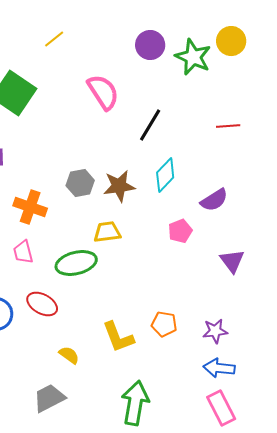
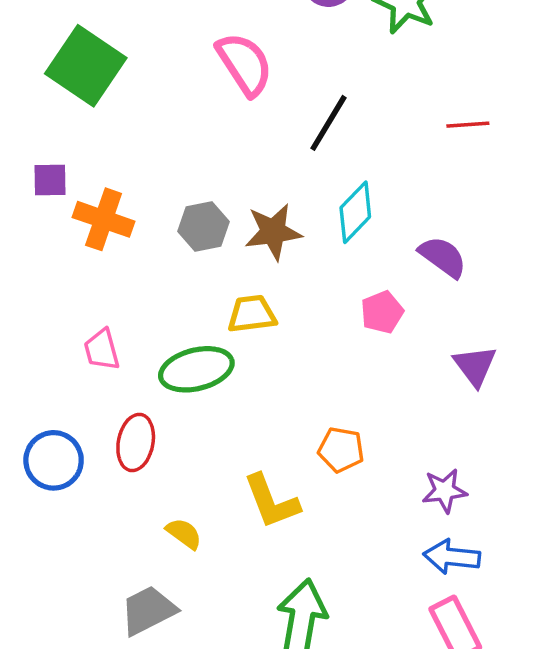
purple semicircle: (214, 200) -> (443, 257), turned -112
orange cross: (30, 207) -> (104, 219), moved
red ellipse: (42, 304) -> (136, 442), turned 72
orange pentagon: (164, 324) -> (341, 450), moved

